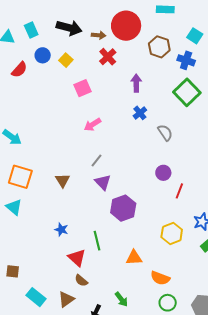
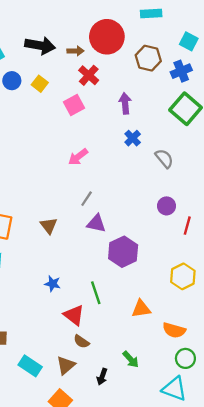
blue cross: (186, 60) -> (181, 71), turned -36
pink square: (82, 88) -> (74, 105), moved
purple triangle: (103, 182) -> (96, 223), turned -30

